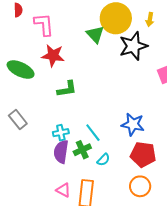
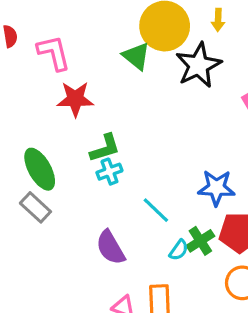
green ellipse: (21, 70) -> (40, 169), moved, turned 44
cyan cross: (61, 133) -> (109, 172), moved
green cross: (82, 150) -> (200, 241), moved
purple semicircle: (61, 152) -> (111, 247), turned -30

